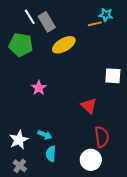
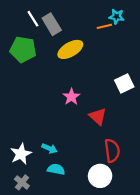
white square: (113, 76) -> (124, 84), turned -30
pink star: (39, 88) -> (71, 97), moved
cyan semicircle: (51, 154) -> (56, 169), turned 98

